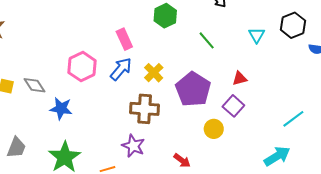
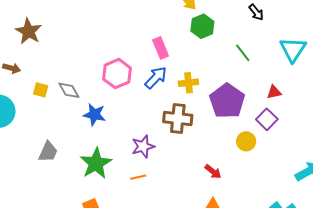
cyan triangle: (257, 35) -> (293, 49), size x1.6
yellow cross: (154, 73) -> (188, 83), turned 36
purple star: (133, 146) -> (143, 146), moved, turned 30

